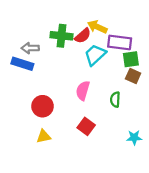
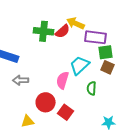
gray arrow: (30, 48) -> (21, 80), moved
cyan trapezoid: (95, 55) -> (80, 65), moved
red circle: (42, 106) -> (46, 102), moved

